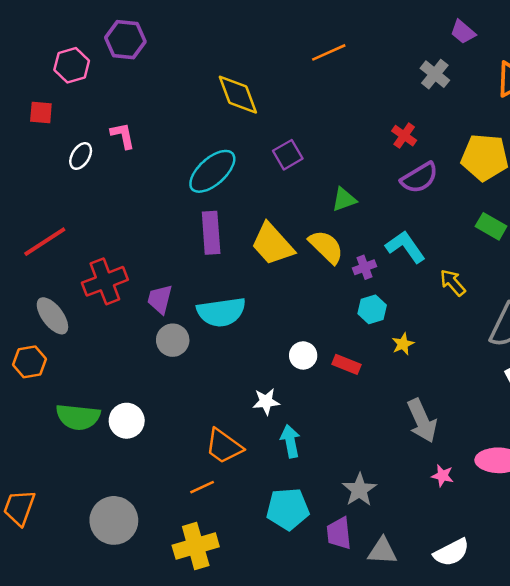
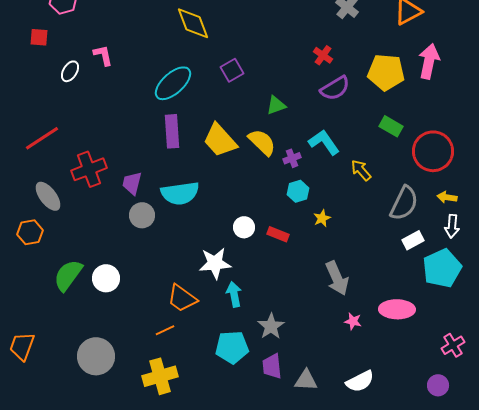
white star: (266, 402) -> (215, 263), size x1.5
green semicircle: (78, 417) -> (68, 275), turned 120
gray star: (359, 490) -> (271, 326), moved

